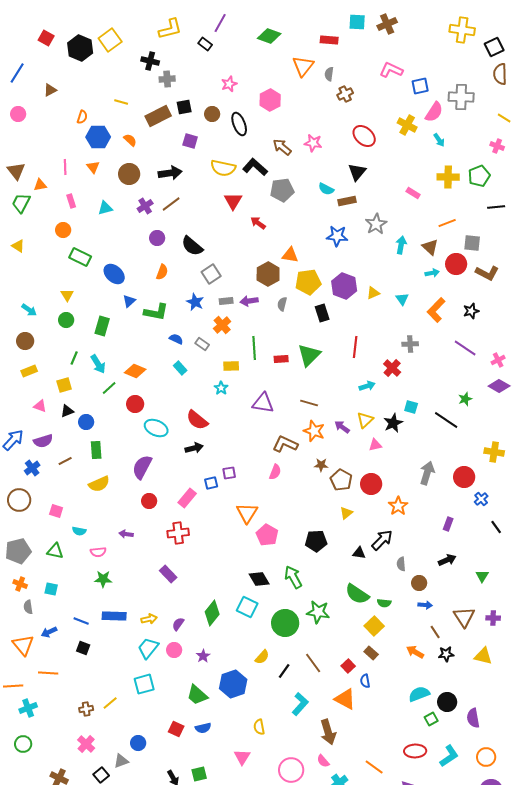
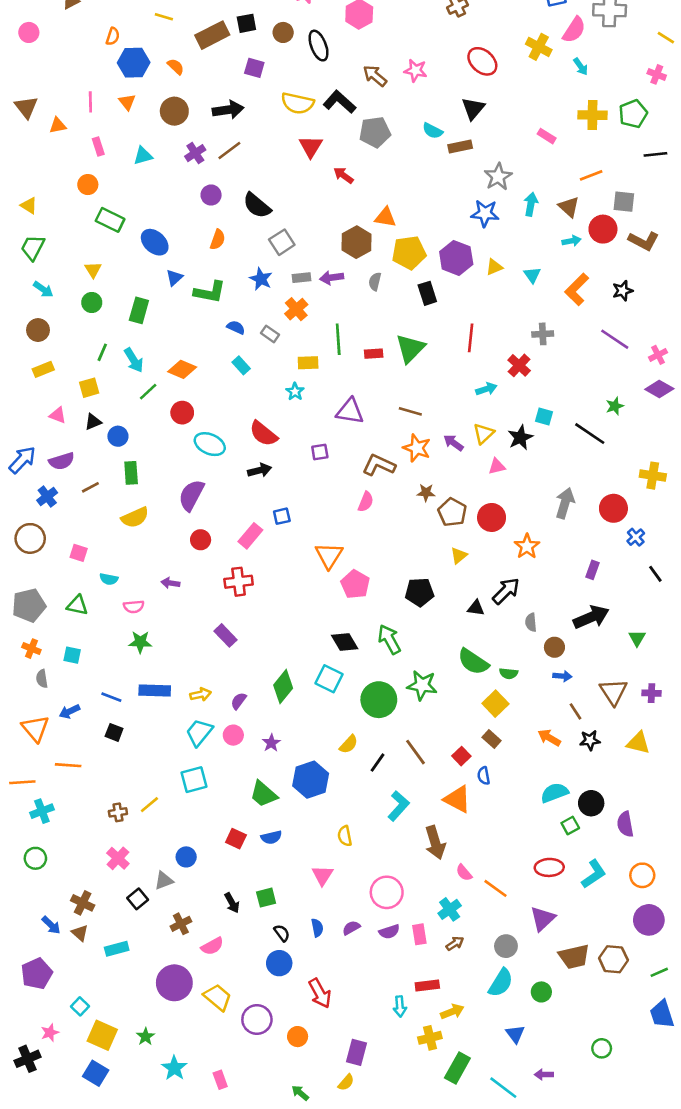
green trapezoid: (21, 203) -> (33, 247), moved
blue star: (337, 236) -> (485, 213), moved
purple square: (229, 473) -> (320, 452), moved
black arrow: (447, 560) -> (591, 617), size x1.5
pink semicircle: (323, 761) -> (464, 873), moved

